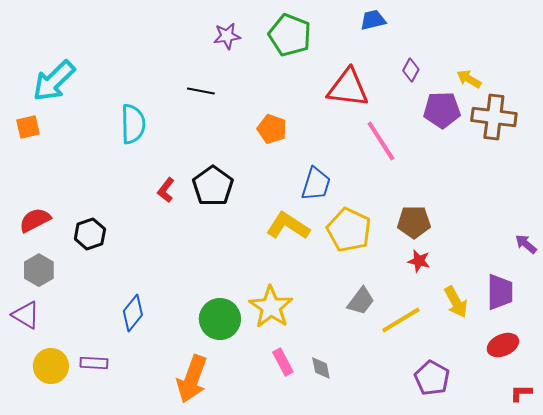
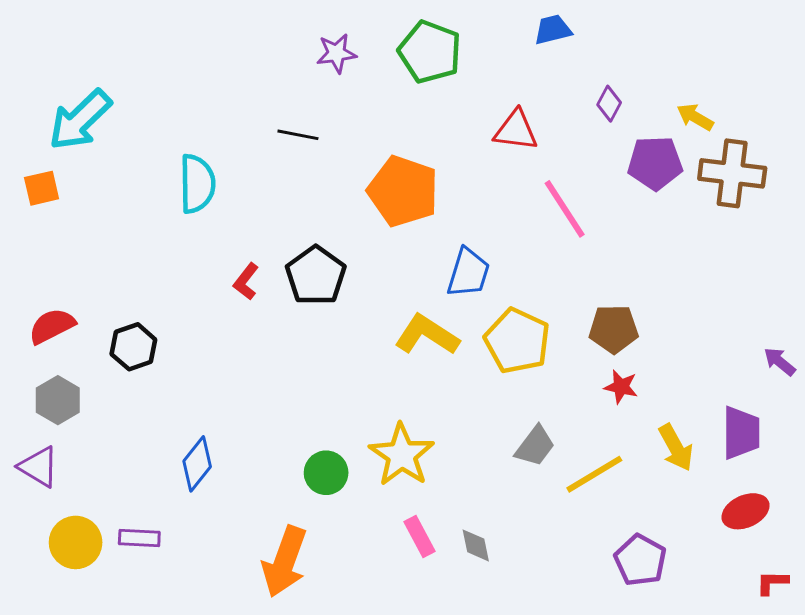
red triangle: (348, 88) -> (516, 130), size x0.7
orange pentagon: (272, 129) -> (403, 191), size x1.6
green circle: (220, 319) -> (326, 473), size x0.7

